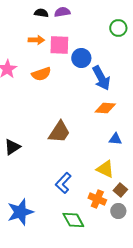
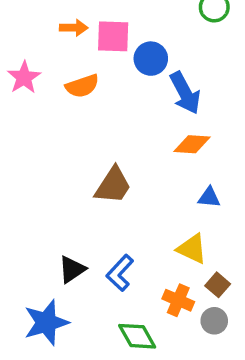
black triangle: (12, 147) -> (72, 269), moved

